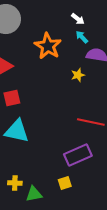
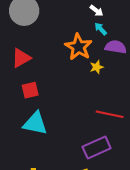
orange star: (48, 46) -> (78, 47), moved

